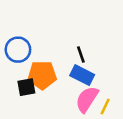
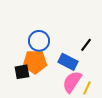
blue circle: (18, 50) -> (39, 41), moved
black line: (81, 54) -> (86, 45), moved, turned 56

